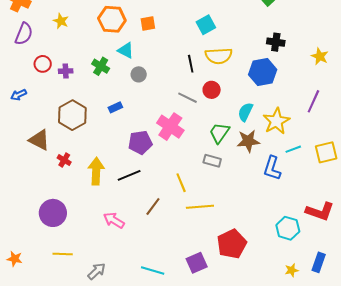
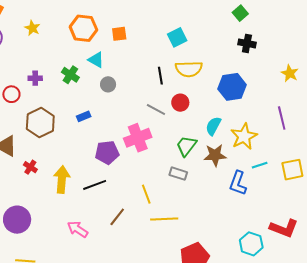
black cross: (276, 42) -> (247, 43), moved
red circle: (43, 64) -> (11, 94), moved
purple line: (313, 101) -> (282, 118), turned -40
pink cross: (170, 127) -> (138, 138), turned 32

